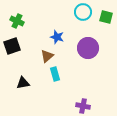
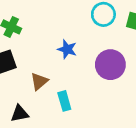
brown triangle: (47, 56) -> (39, 81), moved

